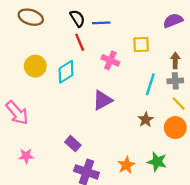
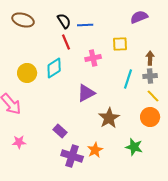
purple semicircle: (173, 21) -> (139, 17), moved
pink cross: (110, 60) -> (93, 58), turned -35
yellow circle: (35, 66) -> (27, 73), moved
brown star: (146, 120) -> (109, 118), moved, size x1.5
orange star: (126, 165) -> (95, 150), moved

